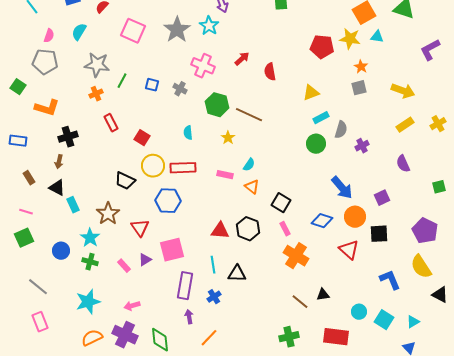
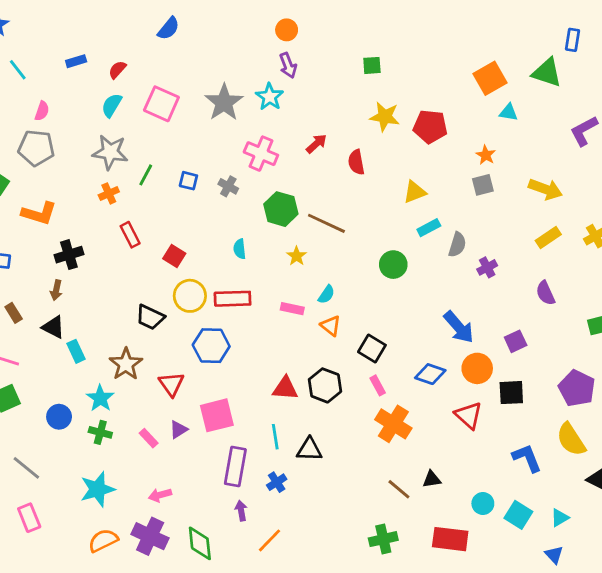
cyan semicircle: (79, 32) -> (112, 105), moved
yellow star: (350, 39) -> (385, 117), moved
green circle: (316, 144) -> (393, 265), moved

